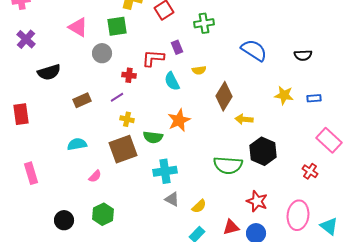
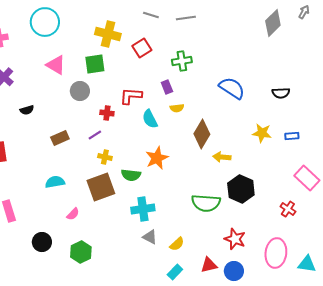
purple rectangle: (177, 47) -> (167, 87), moved
black semicircle: (49, 72) -> (27, 110), size x0.6
black circle: (64, 220) -> (42, 242), moved
cyan triangle: (329, 226) -> (307, 264), turned -30

